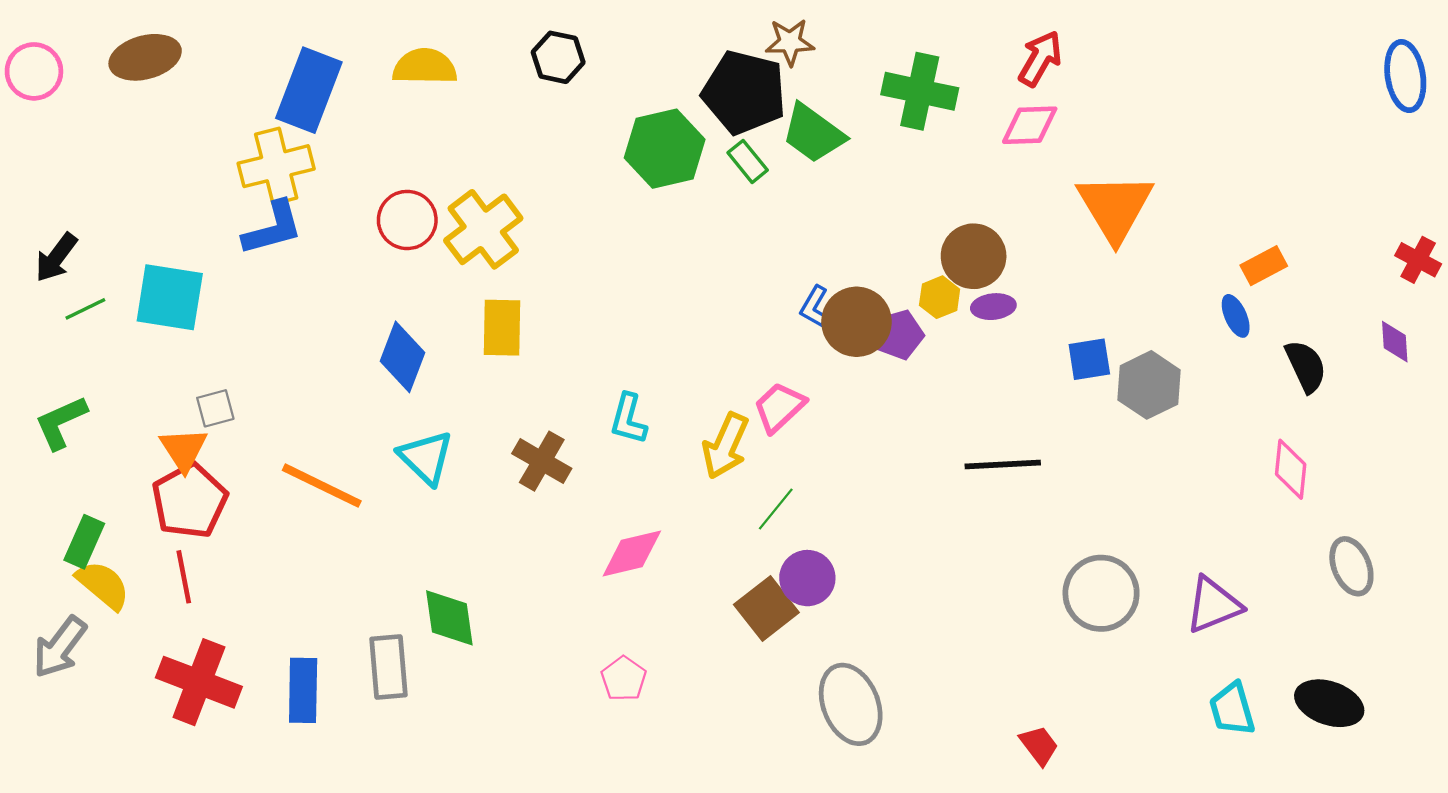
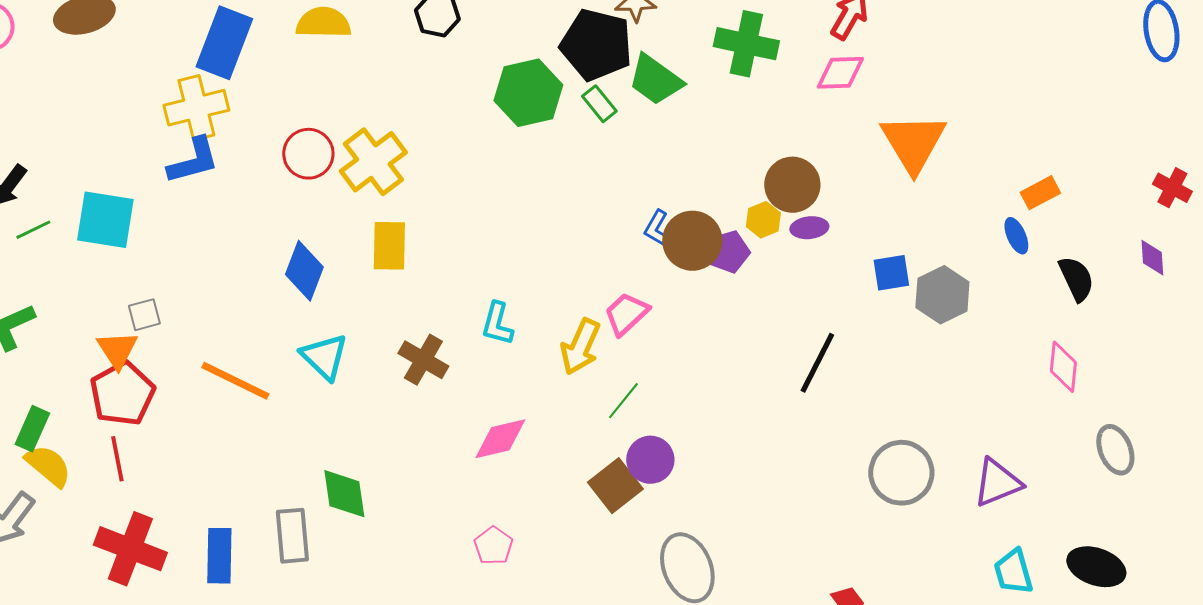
black line: (1003, 465) -> (817, 363), turned -60

